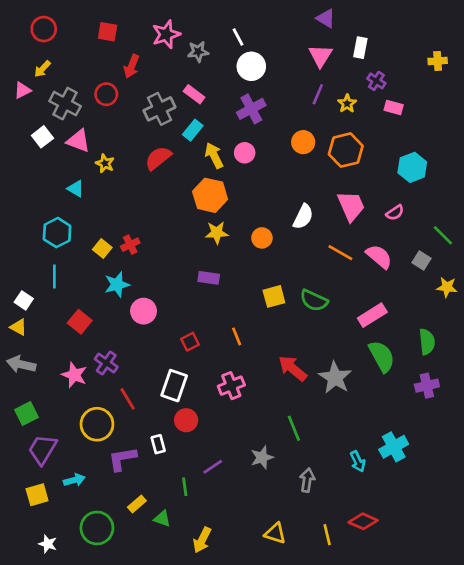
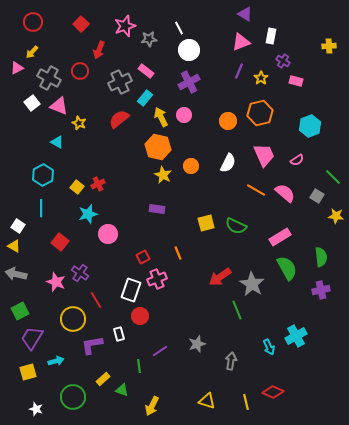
red square: (108, 32) -> (81, 24), turned 35
pink triangle: (320, 56) -> (241, 42), turned 36
orange circle: (303, 142) -> (228, 121), moved
yellow star: (217, 233) -> (163, 175), turned 30
orange circle: (262, 238) -> (191, 166), moved
red arrow: (293, 368) -> (220, 277), turned -75
pink cross: (231, 386) -> (157, 279), moved
green line: (294, 428) -> (237, 310), moved

